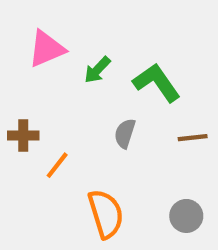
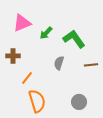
brown cross: (23, 136) -> (13, 56), moved
orange semicircle: (106, 214) -> (37, 101), moved
gray circle: (186, 216) -> (79, 102), moved

